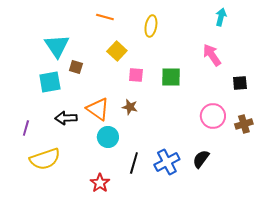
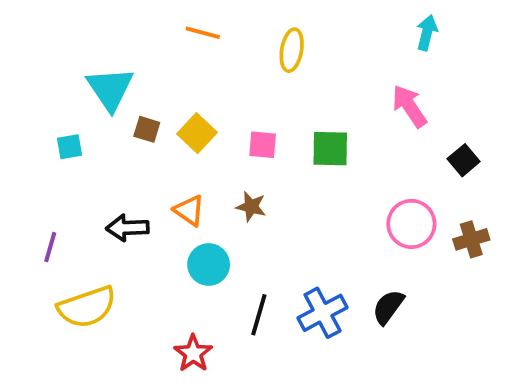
yellow square: (117, 51) -> (197, 133), moved
cyan square: (50, 82) -> (70, 147), moved, size x0.6
black square: (240, 83) -> (464, 160), turned -35
orange triangle: (98, 109) -> (189, 210), size x0.7

